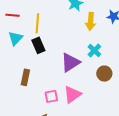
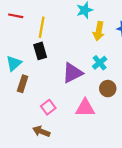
cyan triangle: (15, 38) -> (14, 63), moved
pink triangle: (72, 94) -> (85, 108), moved, turned 30
pink square: (51, 96) -> (48, 107), turned -32

